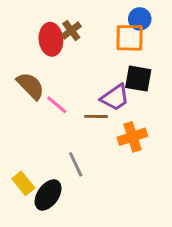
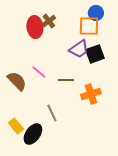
black square: (138, 79) -> (95, 54), turned -30
brown semicircle: (31, 86) -> (17, 81), moved
purple trapezoid: (115, 97) -> (79, 49), moved

